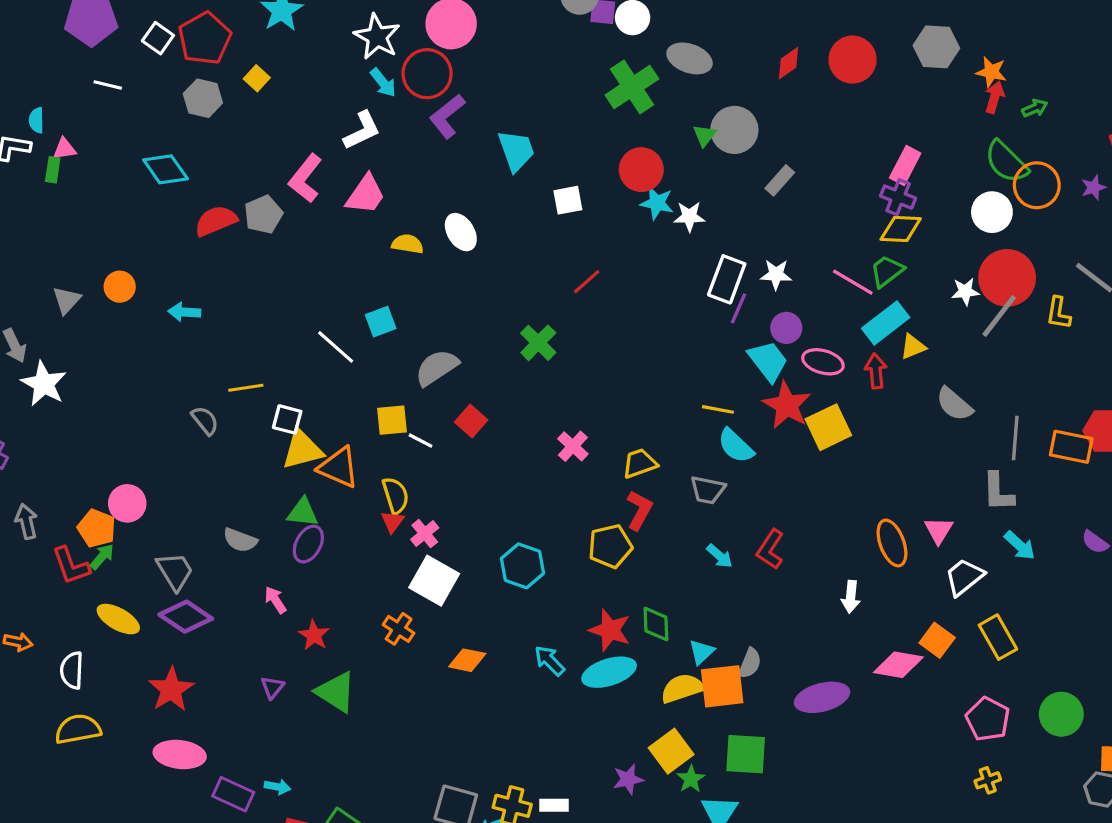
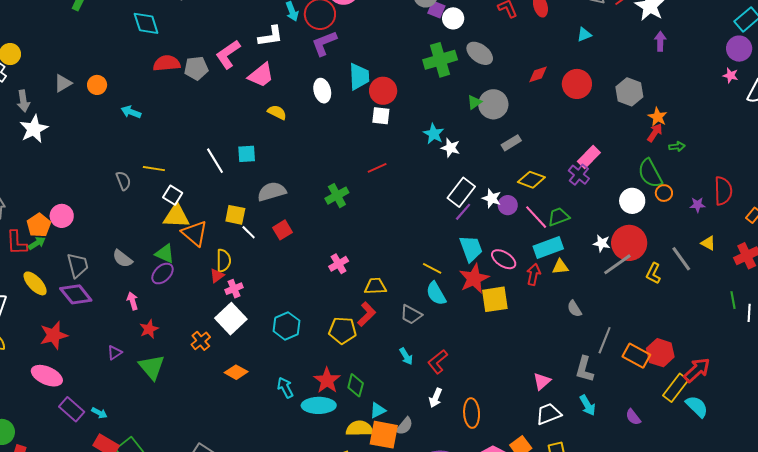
red circle: (641, 170) -> (383, 91), moved
orange circle: (1037, 185) -> (664, 193), size x0.6
yellow diamond: (901, 229) -> (531, 180), moved
white ellipse: (461, 232) -> (322, 91), moved
purple circle: (786, 328) -> (508, 205), moved
gray semicircle: (954, 404) -> (574, 309), size x0.7
orange ellipse: (892, 543) -> (472, 413), moved
white arrow: (851, 597) -> (436, 398), moved

